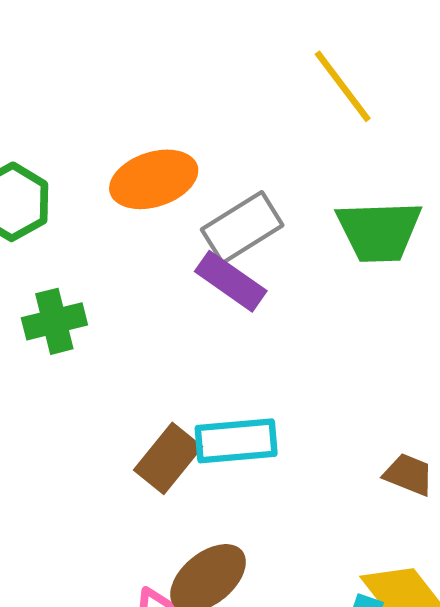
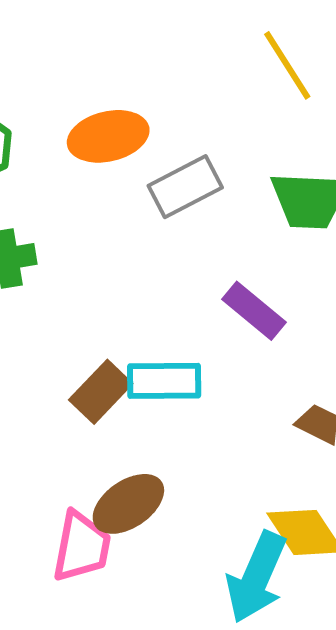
purple rectangle: (231, 281) -> (254, 311), moved

